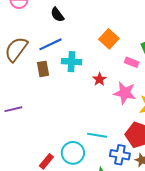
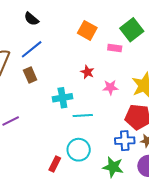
cyan cross: (71, 62) -> (62, 98), moved
pink star: (125, 93) -> (110, 87), moved, size x0.7
cyan line: (97, 135) -> (83, 115), moved

